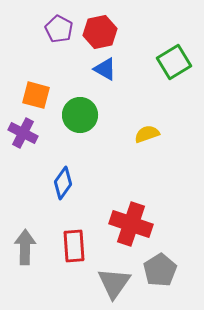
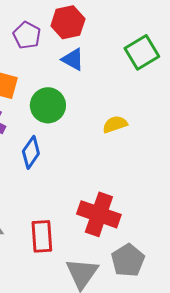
purple pentagon: (59, 29) -> (27, 35), moved
blue diamond: (63, 183) -> (31, 152), moved

